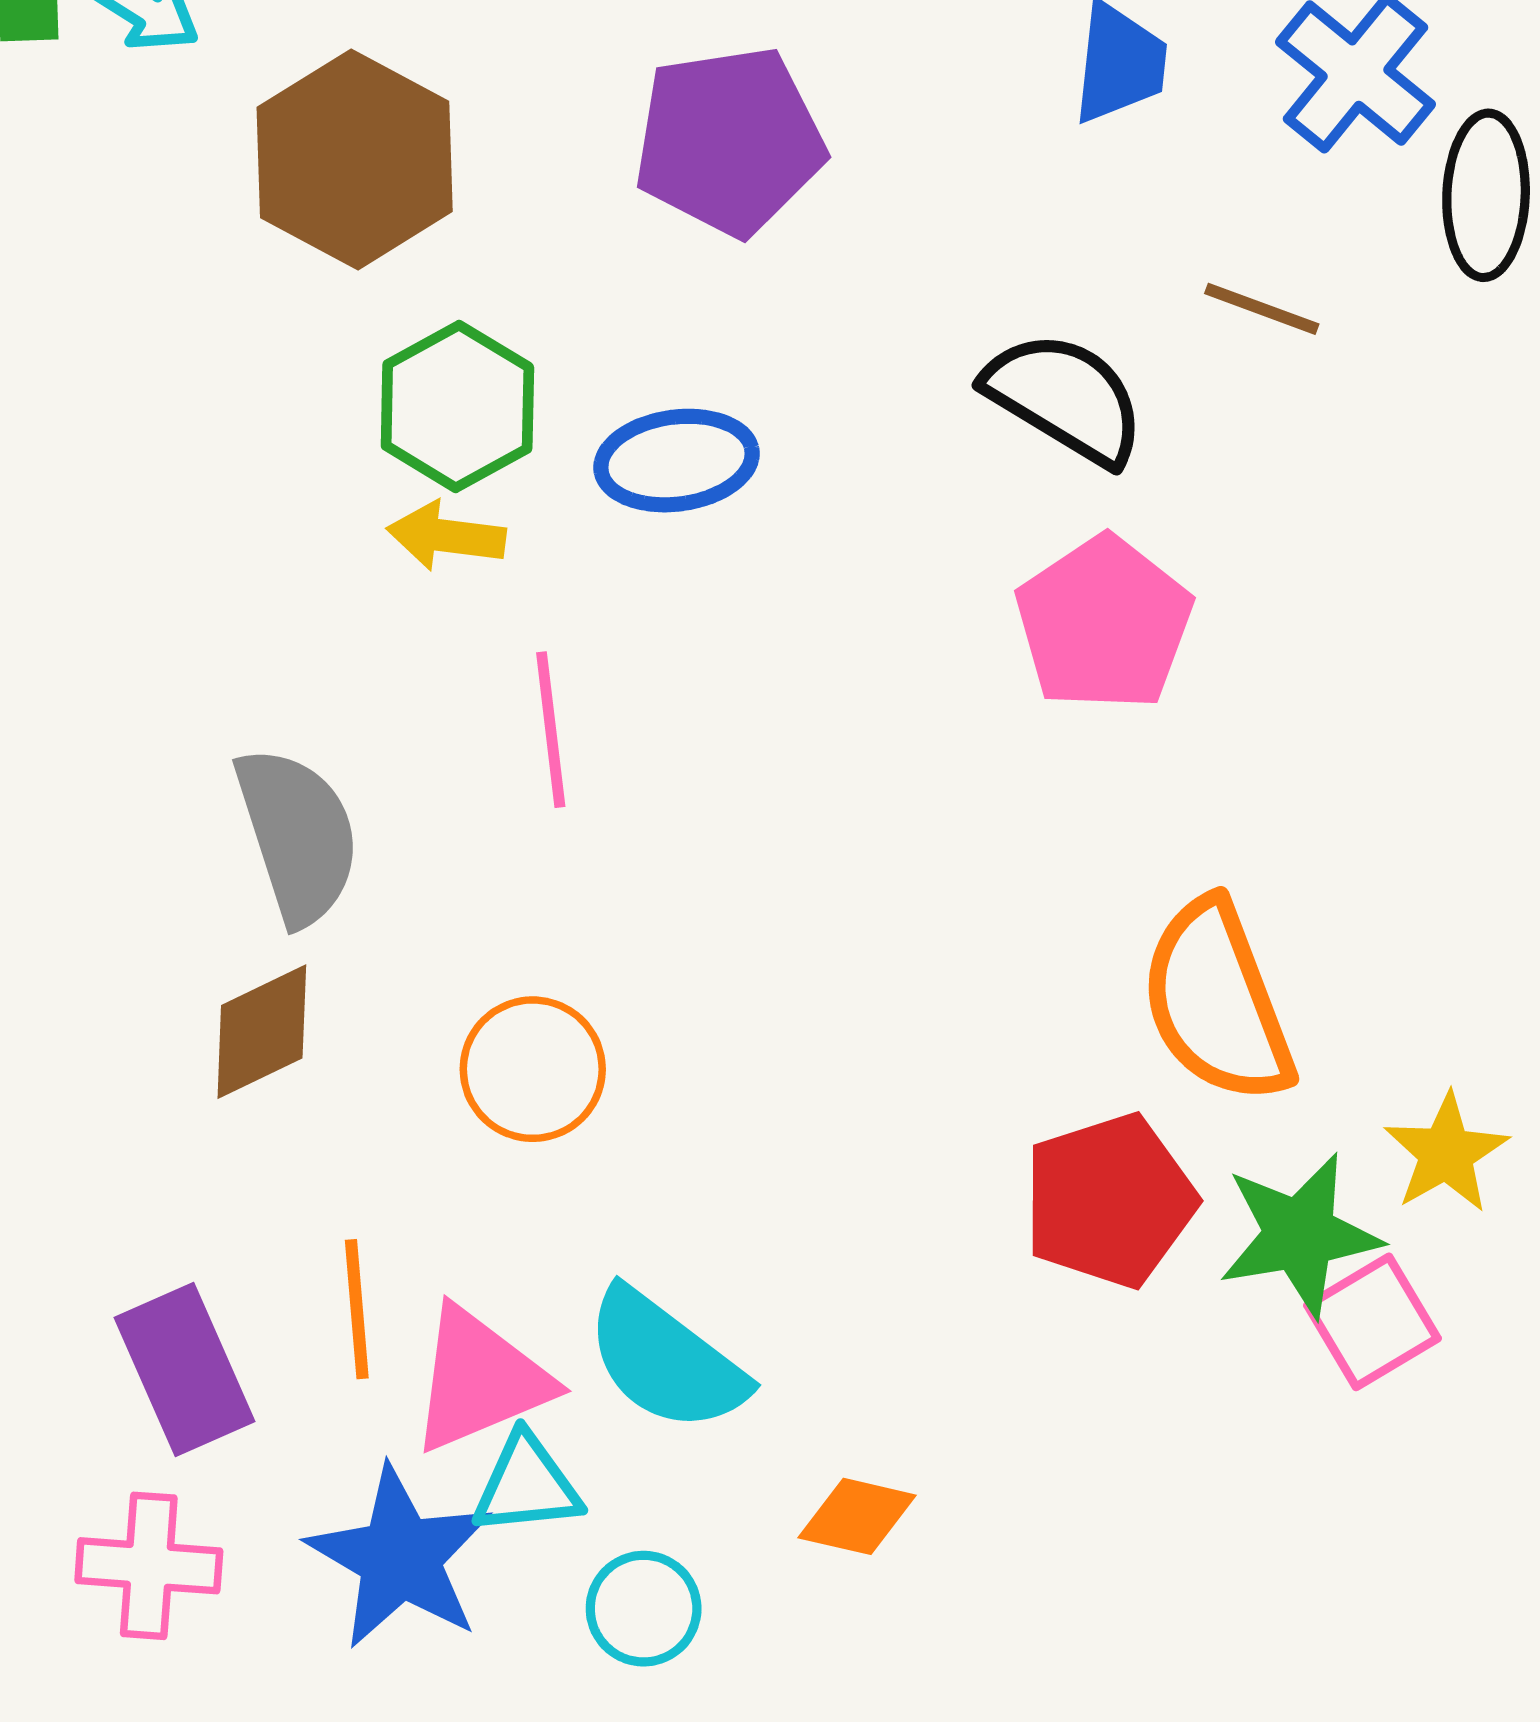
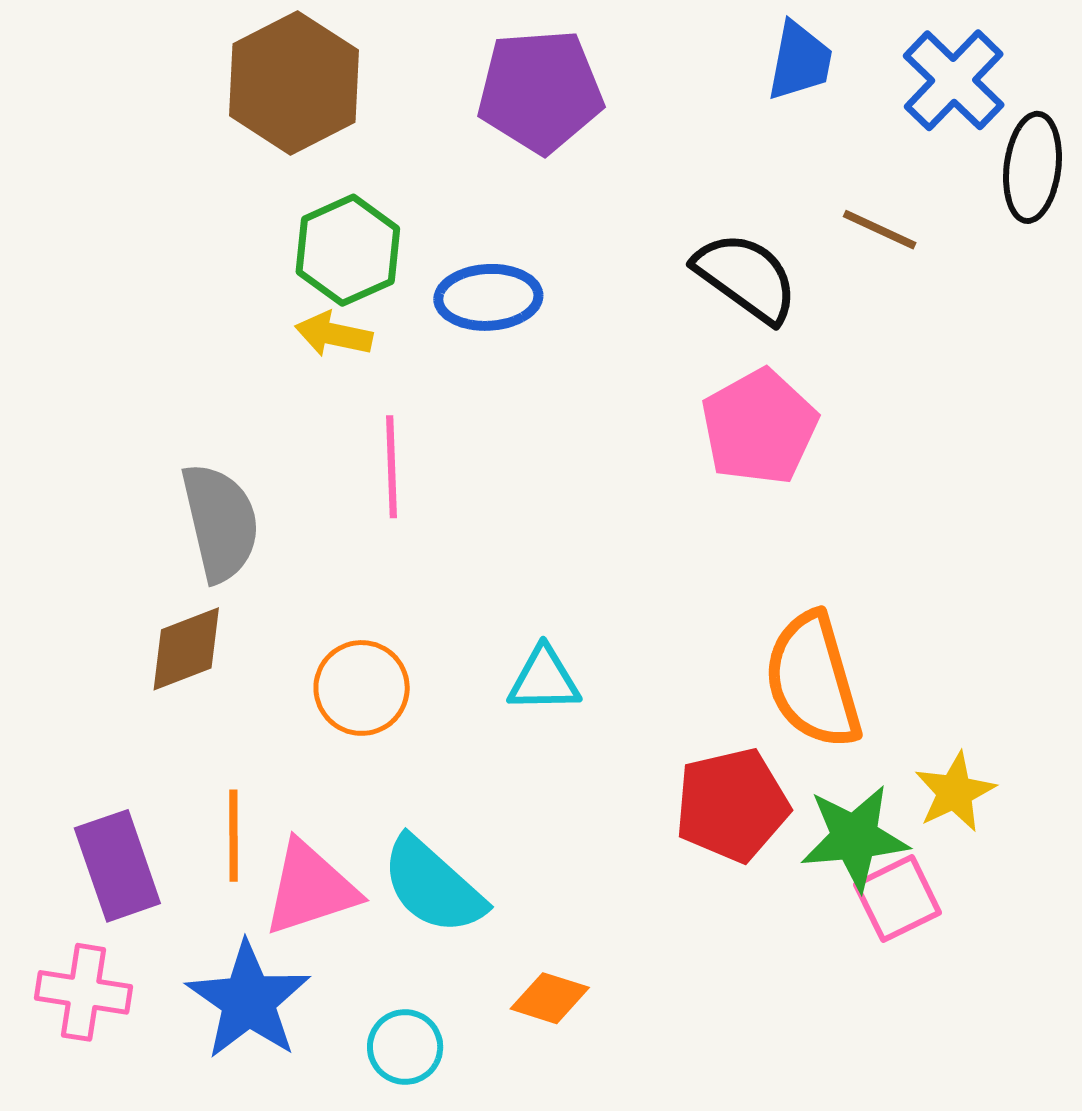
cyan triangle: (527, 1485) -> (544, 680), moved

